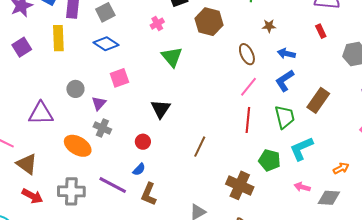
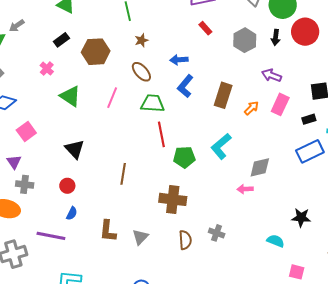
brown star: (269, 26) -> (141, 40), moved
pink line: (248, 87) -> (112, 98), moved
green trapezoid: (285, 117) -> (152, 103), moved, turned -55
green pentagon: (270, 160) -> (184, 157), moved
orange arrow: (341, 168) -> (251, 108), moved
pink arrow: (302, 187) -> (245, 189), moved
brown L-shape: (149, 194) -> (108, 231), moved
gray diamond: (329, 198) -> (260, 167), moved

